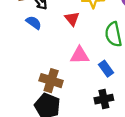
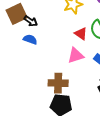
red triangle: (72, 19) -> (81, 34), moved

